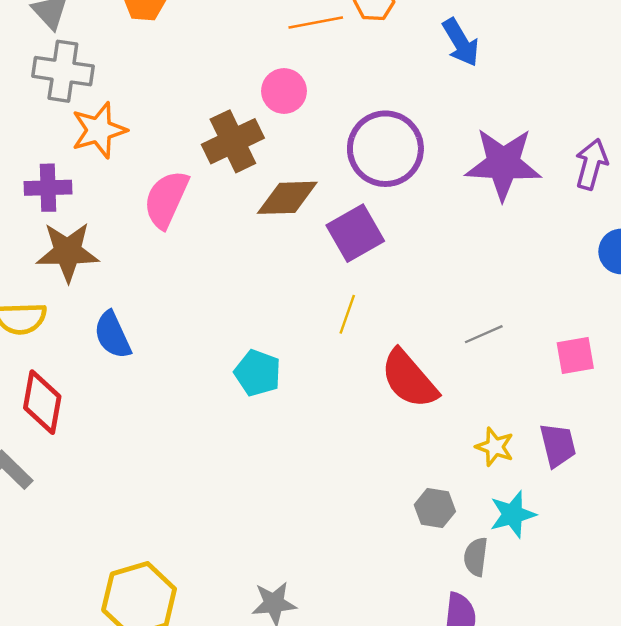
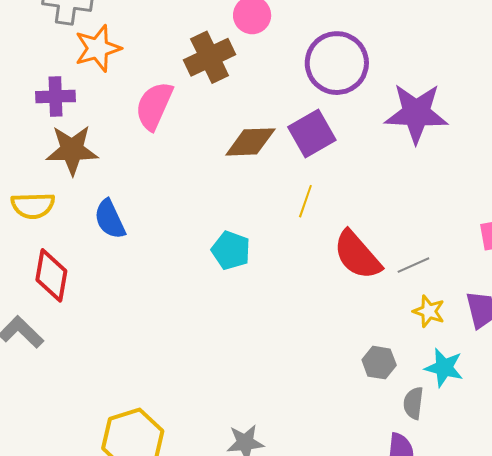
purple star: (503, 164) -> (416, 113), moved
brown diamond: (287, 198) -> (250, 142), moved
gray line: (484, 334) -> (413, 265), moved
cyan star: (513, 514) -> (444, 368), turned 30

